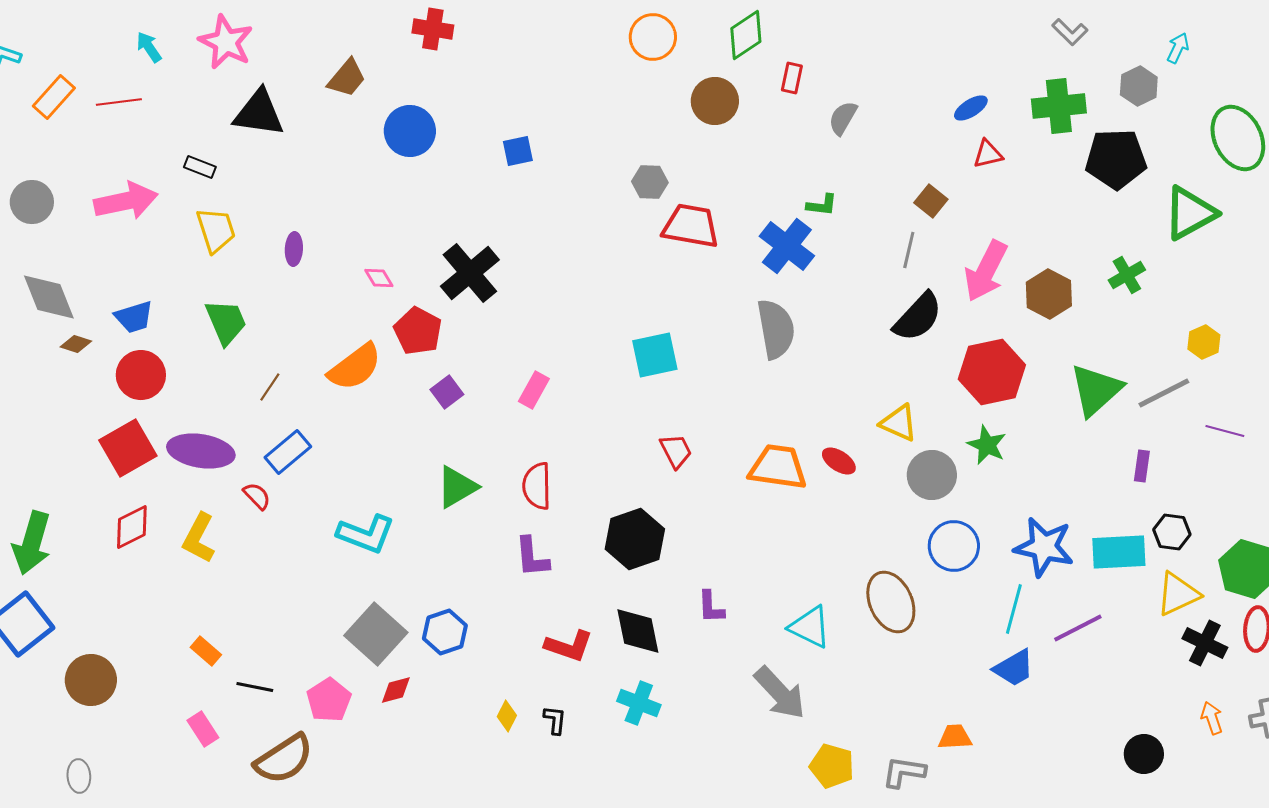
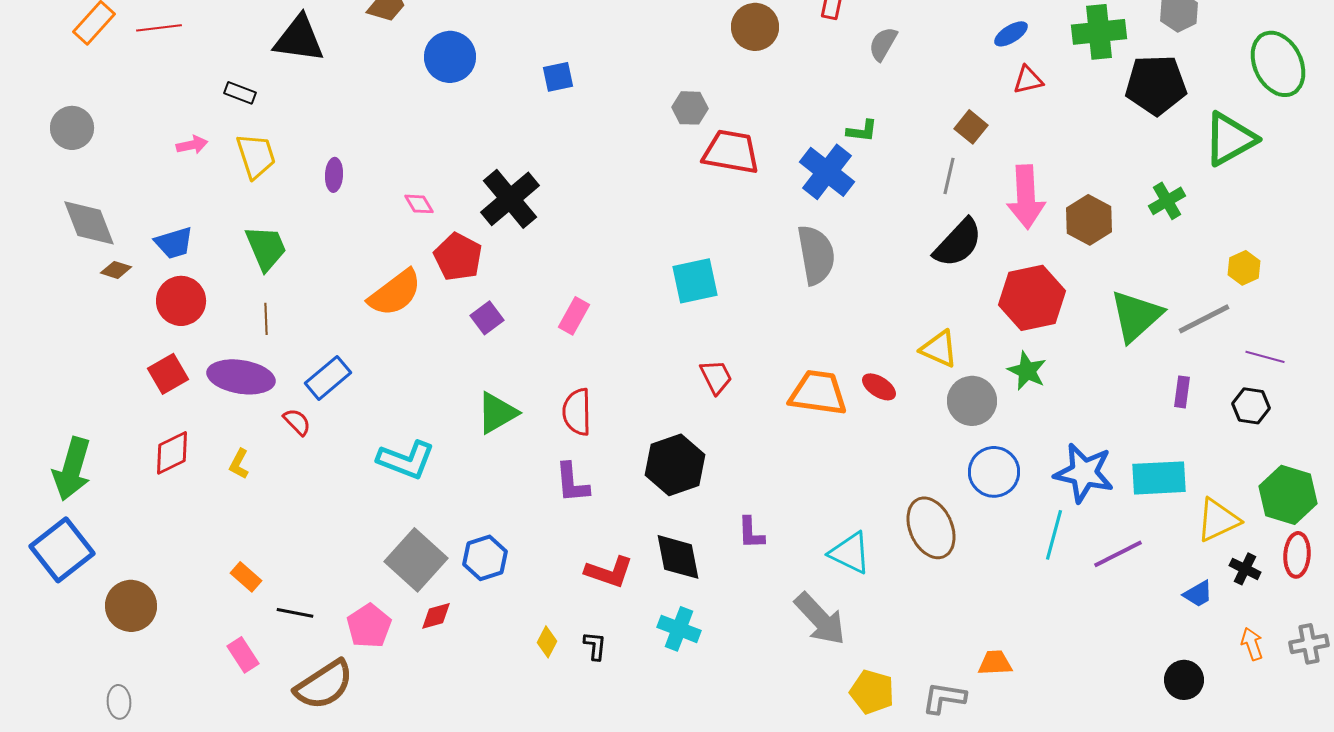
pink arrow: (126, 201) -> (192, 145), moved, size x0.5
pink arrow: (986, 271) -> (1026, 197), turned -30
brown line: (270, 387) -> (266, 319), moved, turned -36
red square: (128, 448) -> (168, 374), size x0.7
black hexagon: (1172, 532) -> (1251, 406), moved
yellow L-shape: (199, 538) -> (239, 464), size x0.6
black cross: (1205, 643) -> (1245, 569), size x0.7
blue trapezoid: (1014, 668) -> (1198, 594), moved, size x0.7

